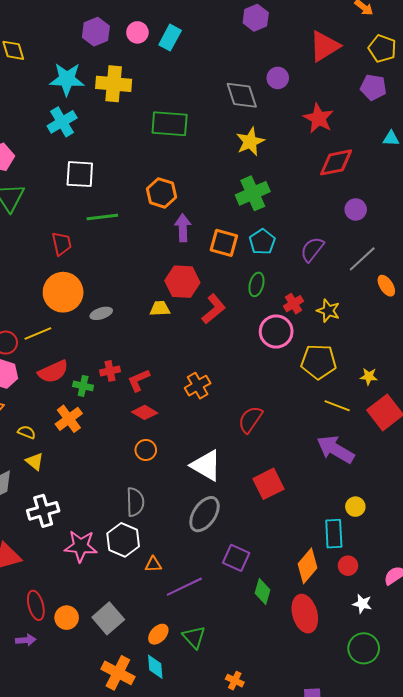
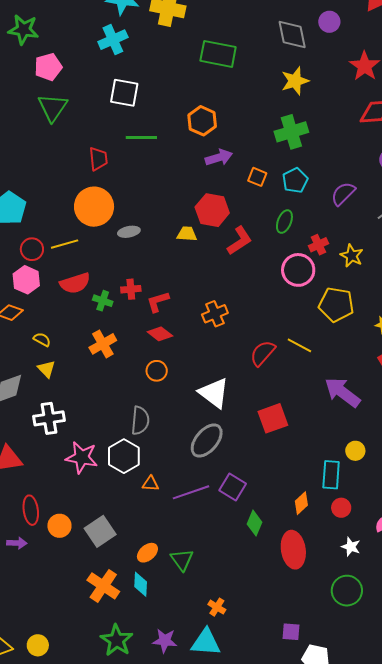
purple arrow: (183, 228) -> (219, 157), turned 68
orange square: (224, 243) -> (257, 177), size x0.7
yellow line: (337, 406) -> (299, 345), moved
orange cross: (69, 419) -> (103, 344), moved
orange diamond: (307, 566) -> (301, 503), size x0.7
purple line: (184, 587) -> (191, 492), moved

